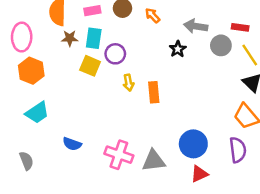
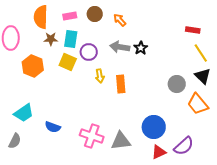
gray arrow: (196, 26) -> (120, 47), moved
gray circle: (221, 45) -> (177, 84), moved
orange hexagon: (31, 71) -> (33, 66), moved
cyan trapezoid: (37, 113) -> (24, 113), moved
purple semicircle: (238, 150) -> (184, 146), moved, turned 55
gray semicircle: (26, 161) -> (15, 141), turned 49

